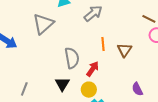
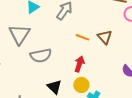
orange line: (103, 44) -> (83, 37), turned -48
gray semicircle: (72, 58) -> (41, 56), moved, turned 105

